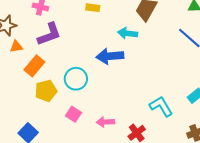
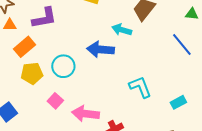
cyan L-shape: (161, 106) -> (140, 87), moved
pink arrow: (105, 122) -> (86, 114), size x1.5

